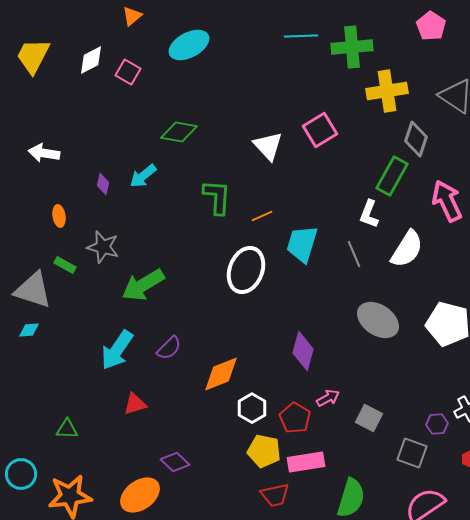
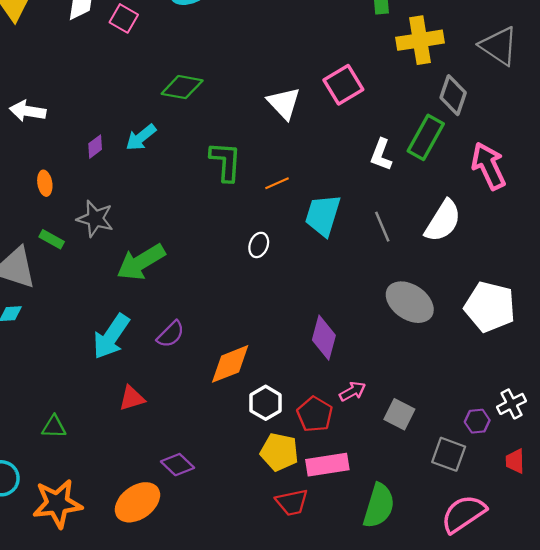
purple diamond: (103, 184) -> (95, 147), turned 40
white L-shape: (369, 214) -> (381, 155), moved
white ellipse: (246, 270) -> (259, 245), size x0.5

